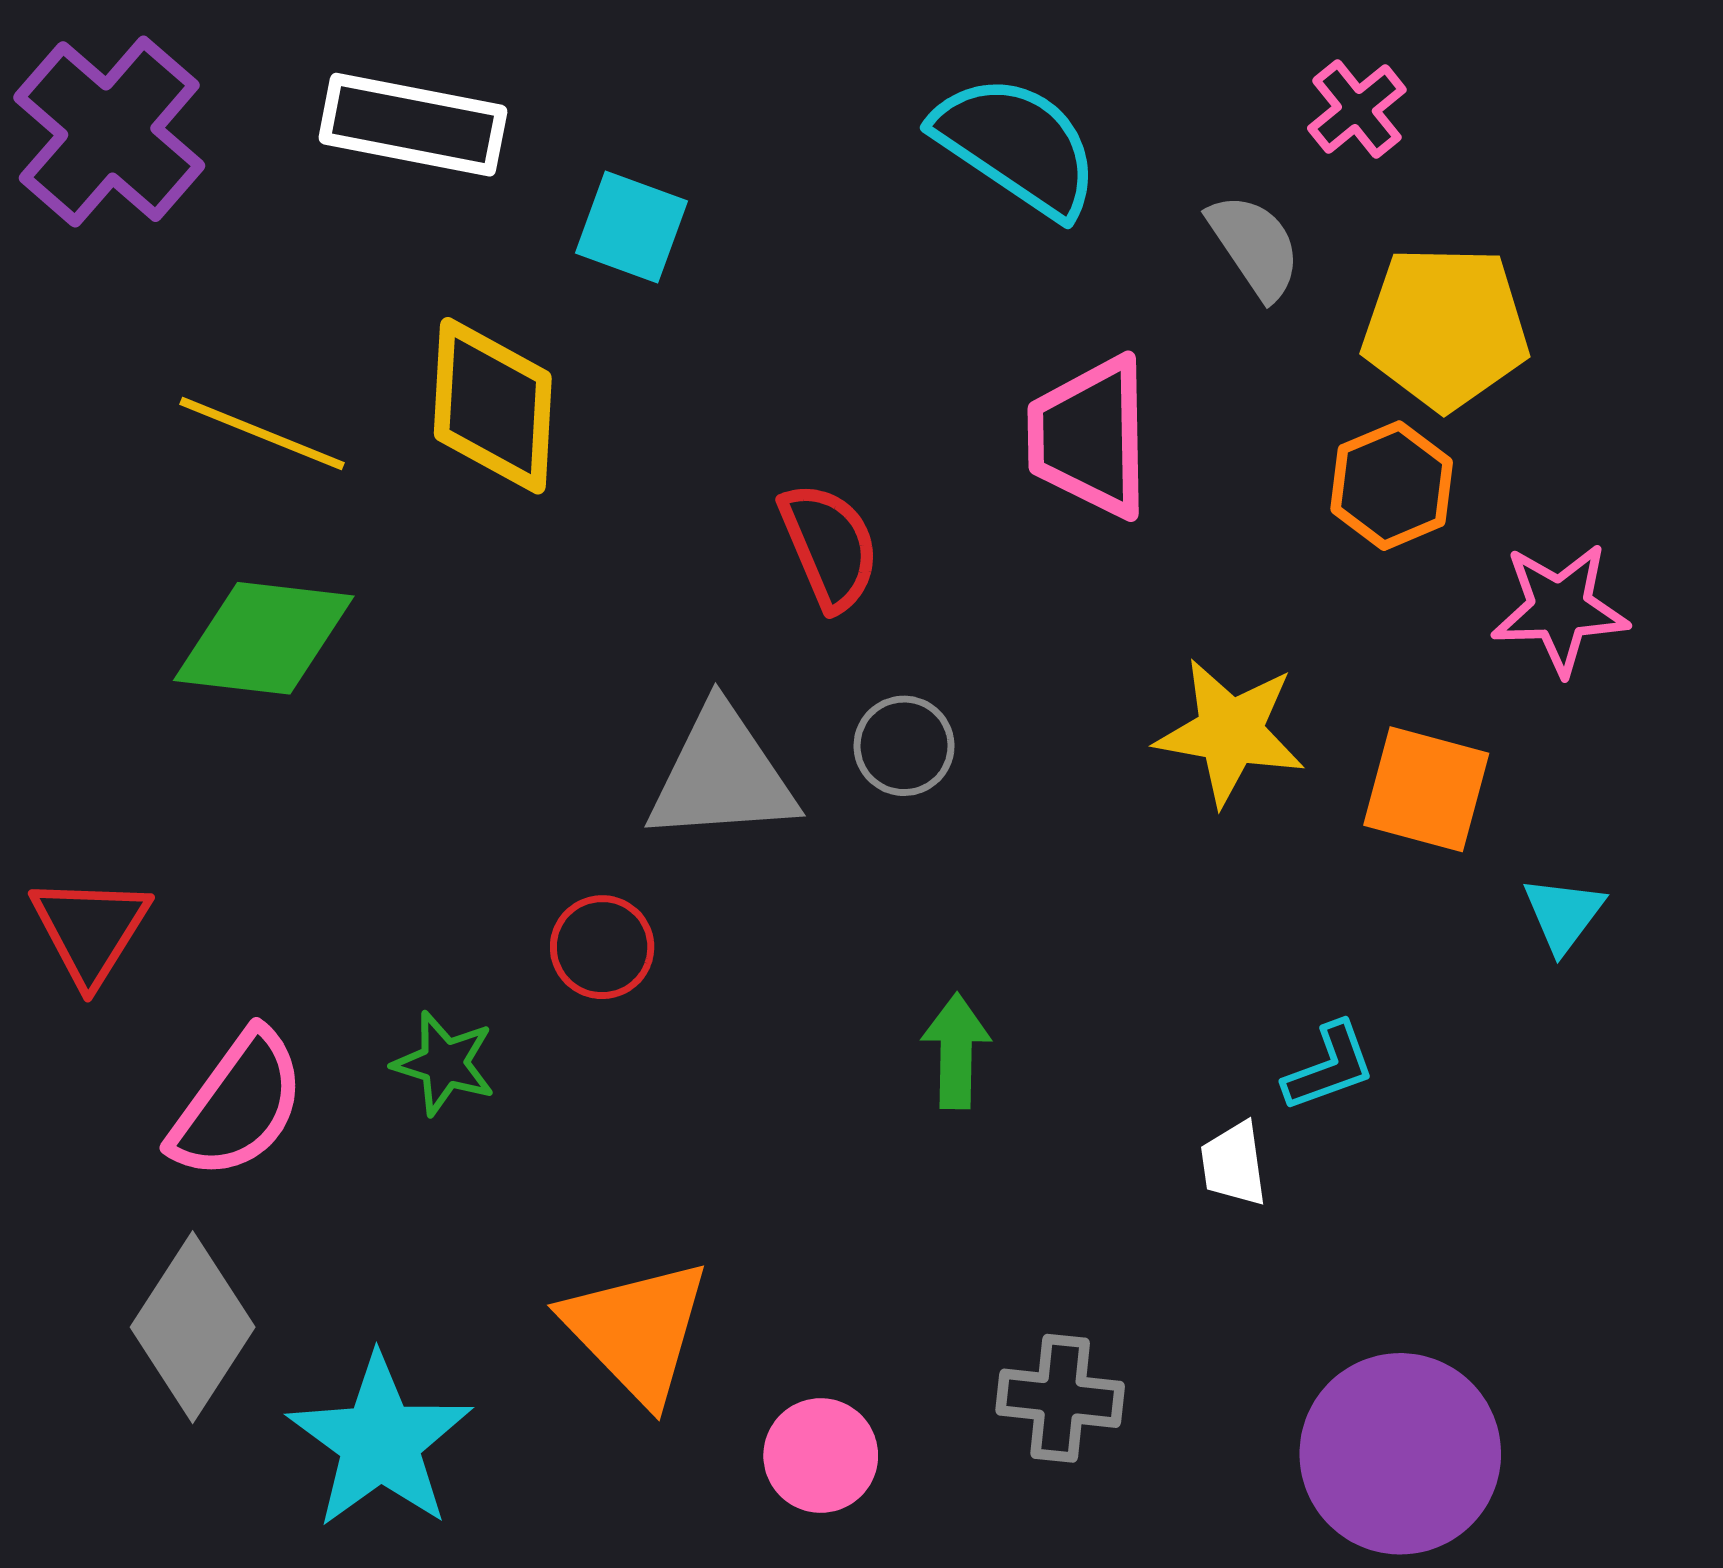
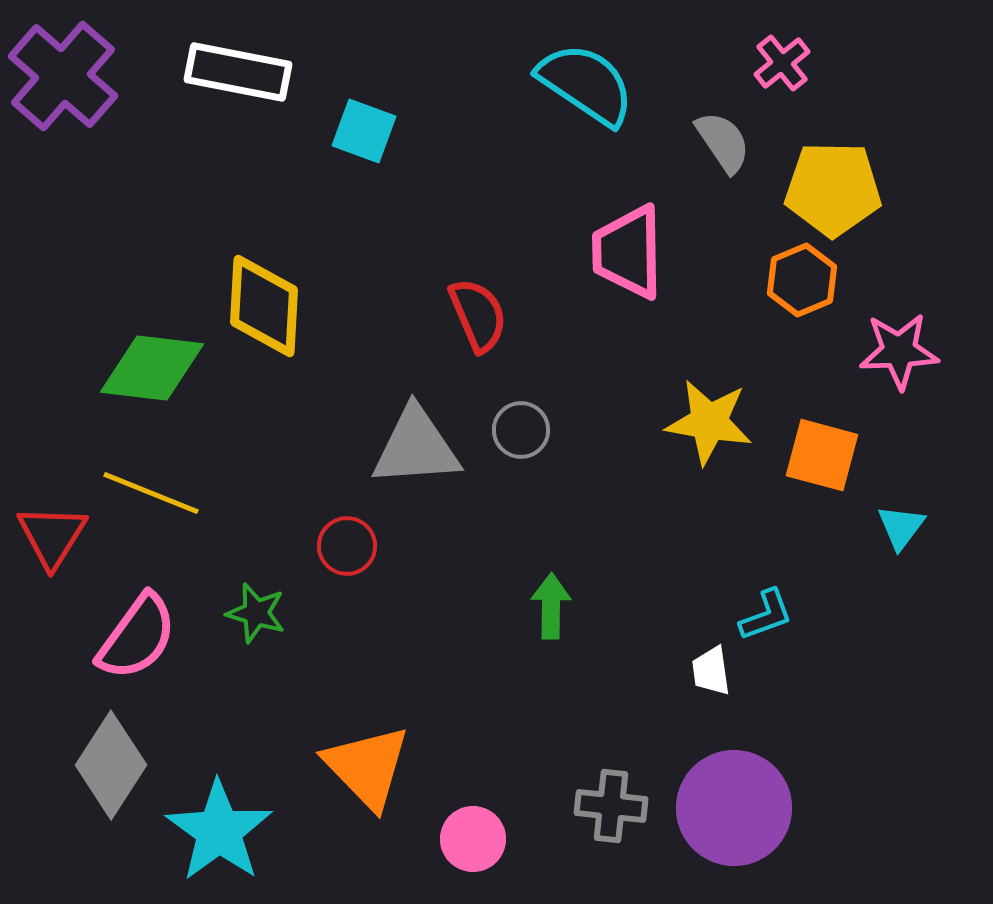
yellow diamond: (493, 406) -> (264, 306), moved
yellow line: (262, 433) -> (151, 493), moved
purple circle: (1400, 1454) -> (734, 808), moved

